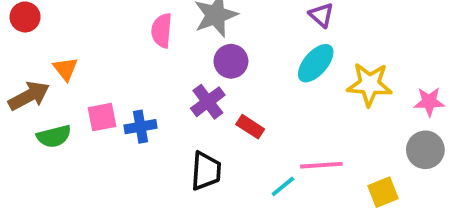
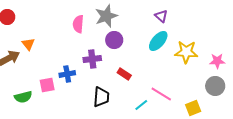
purple cross: (208, 102) -> (92, 59), moved, turned 30
pink square: (102, 117) -> (47, 85), moved
green semicircle: (54, 136) -> (23, 97), moved
pink line: (321, 165) -> (161, 94), turned 35

